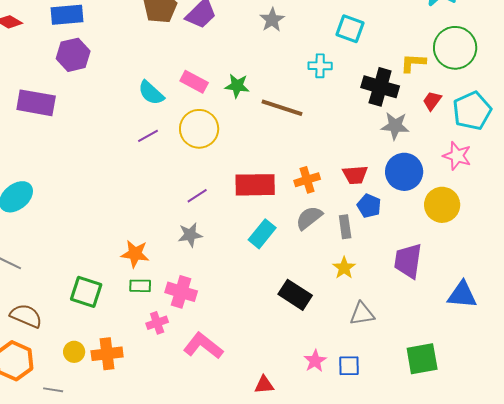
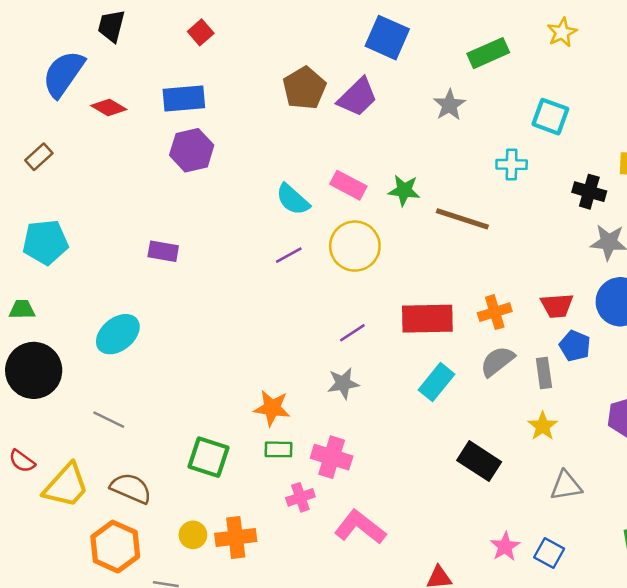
black cross: (380, 87) -> (589, 192), size x0.7
purple rectangle: (36, 103) -> (163, 251), moved, size x0.6
blue square: (349, 366) -> (549, 553), turned 30

